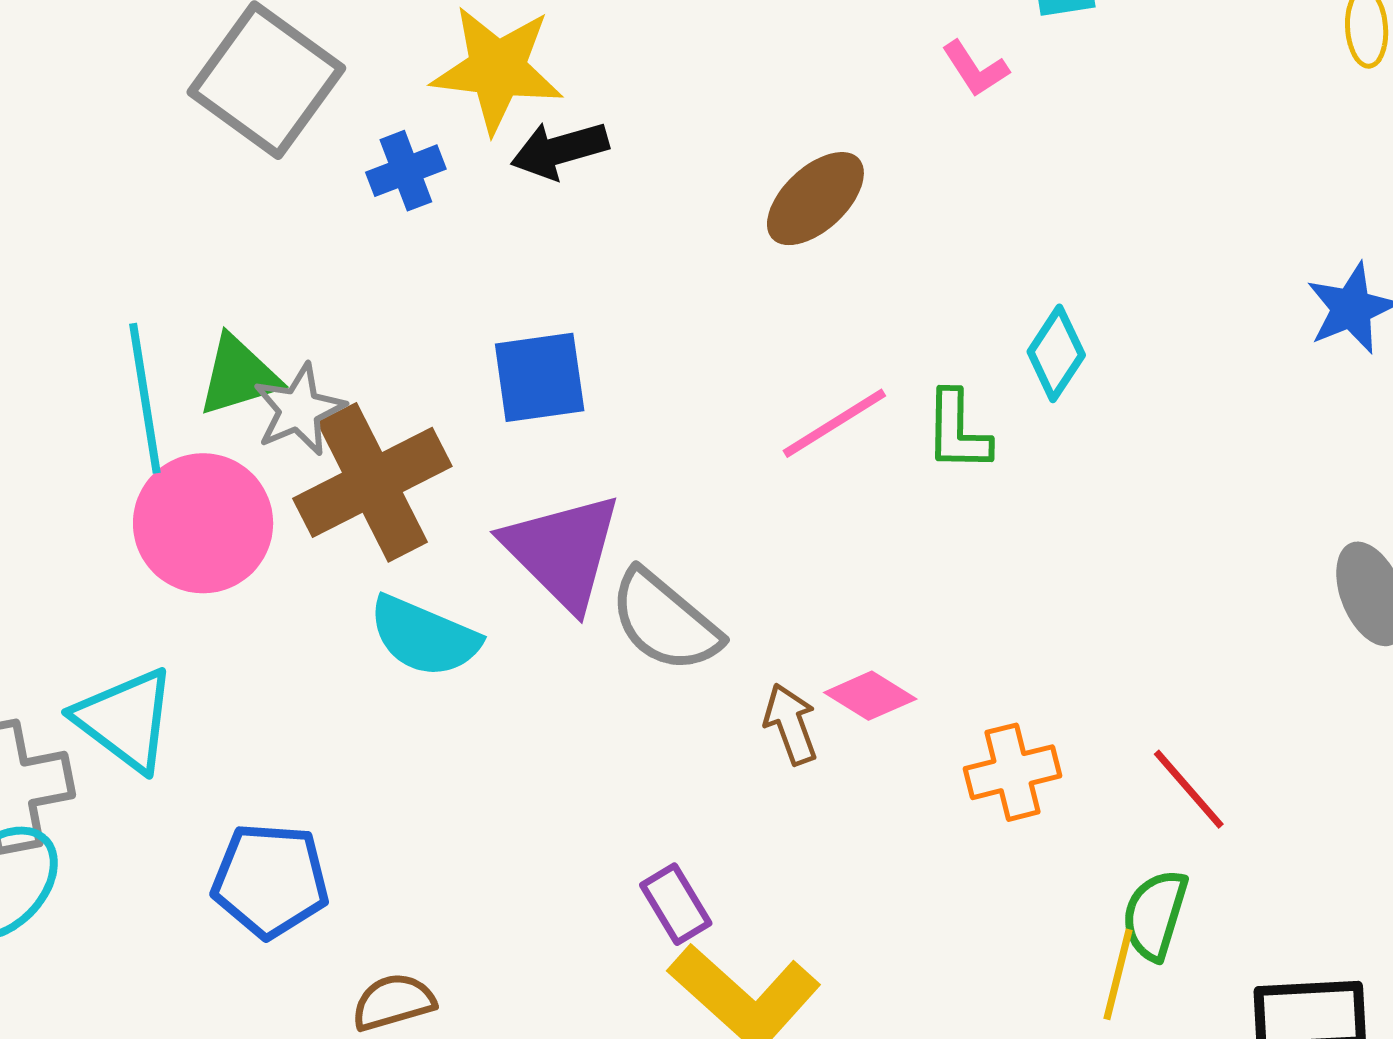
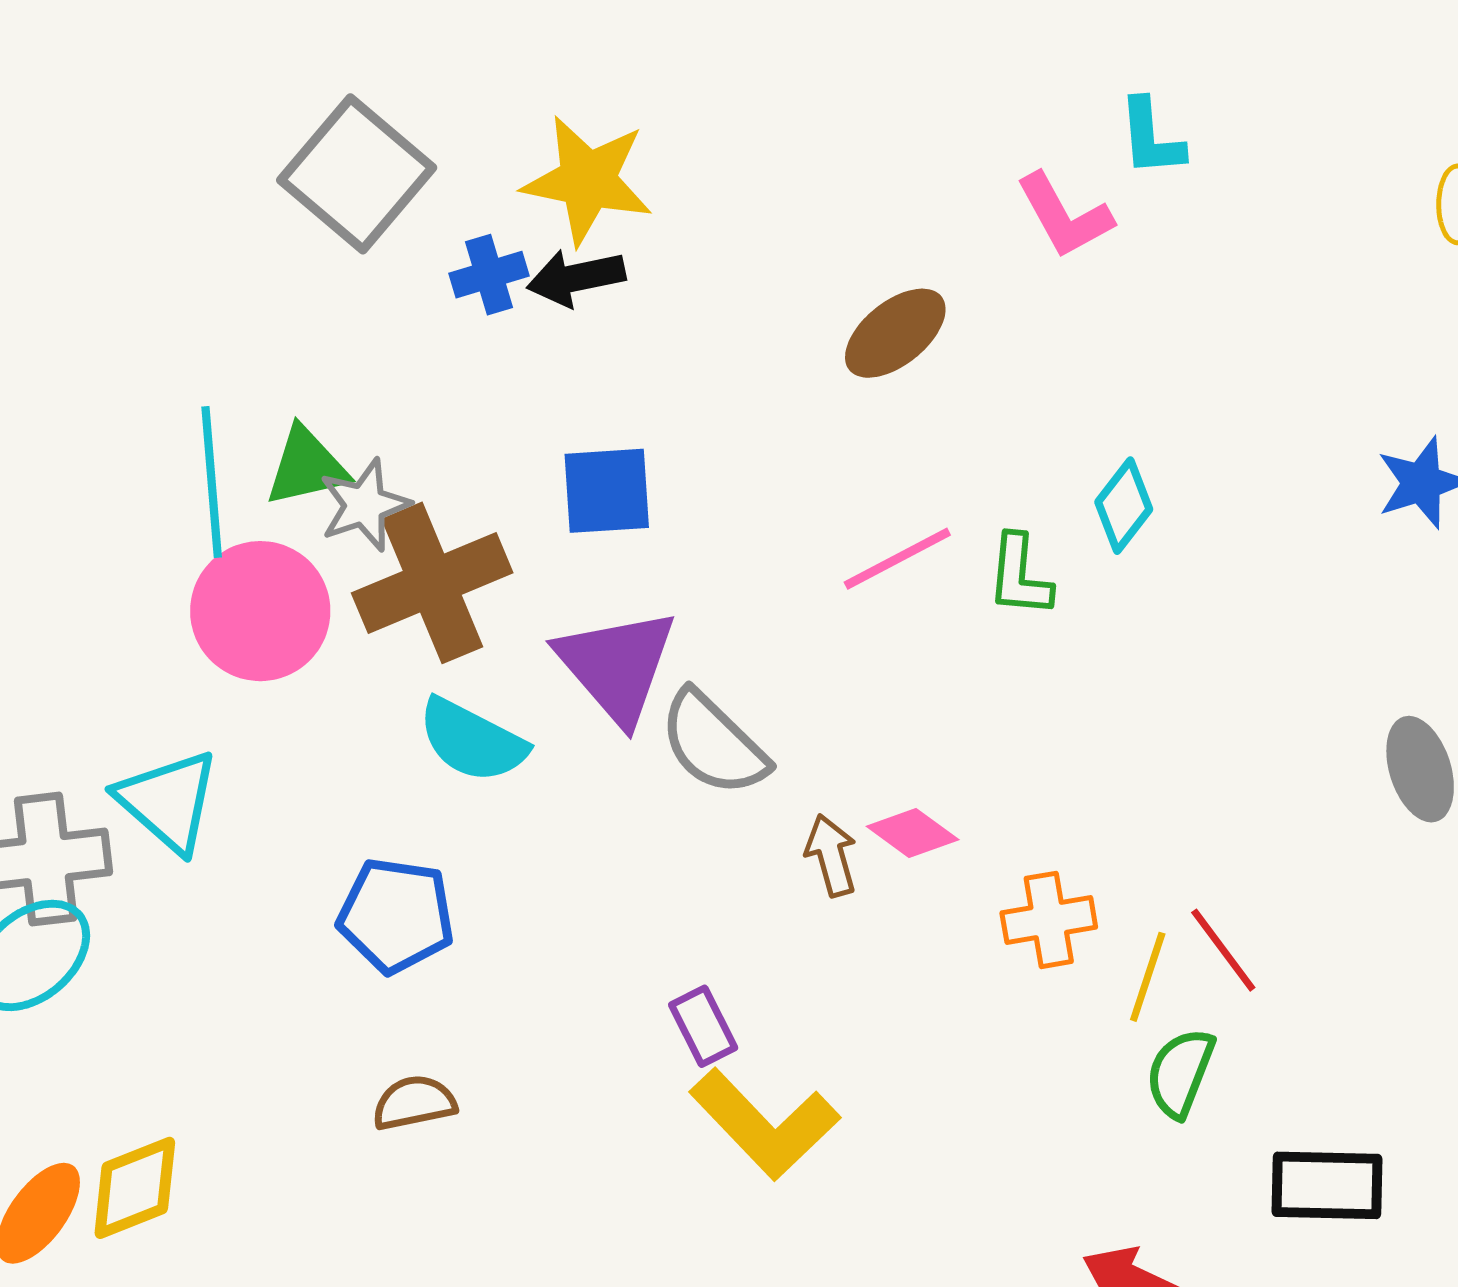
pink L-shape: (975, 69) -> (1064, 216), size x1.5
black arrow: (560, 150) -> (576, 278), moved
blue pentagon: (270, 880) -> (396, 915), moved
yellow line: (1118, 974) -> (1148, 977), moved

